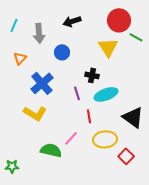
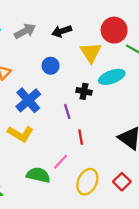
gray arrow: (39, 33) -> (25, 31), moved, turned -114
yellow triangle: (108, 47) -> (91, 52), moved
cyan ellipse: (106, 94) -> (112, 77), moved
yellow ellipse: (105, 139) -> (87, 182), moved, turned -60

